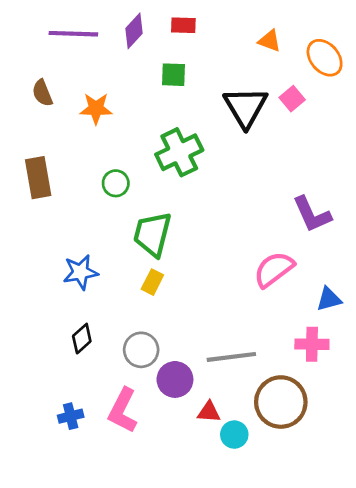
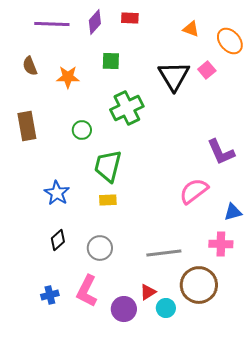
green square: (174, 75) -> (111, 61), moved
blue star: (80, 272) -> (57, 193), turned -30
yellow rectangle: (152, 282) -> (108, 200), turned 60
purple circle: (175, 379) -> (124, 309), moved
red triangle: (209, 412) -> (148, 292), turned -36

